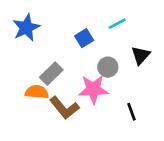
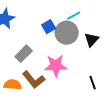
gray circle: (108, 67) -> (67, 33), moved, size x1.5
orange semicircle: (37, 92) -> (13, 85), moved
black line: (131, 112) -> (93, 83), moved

